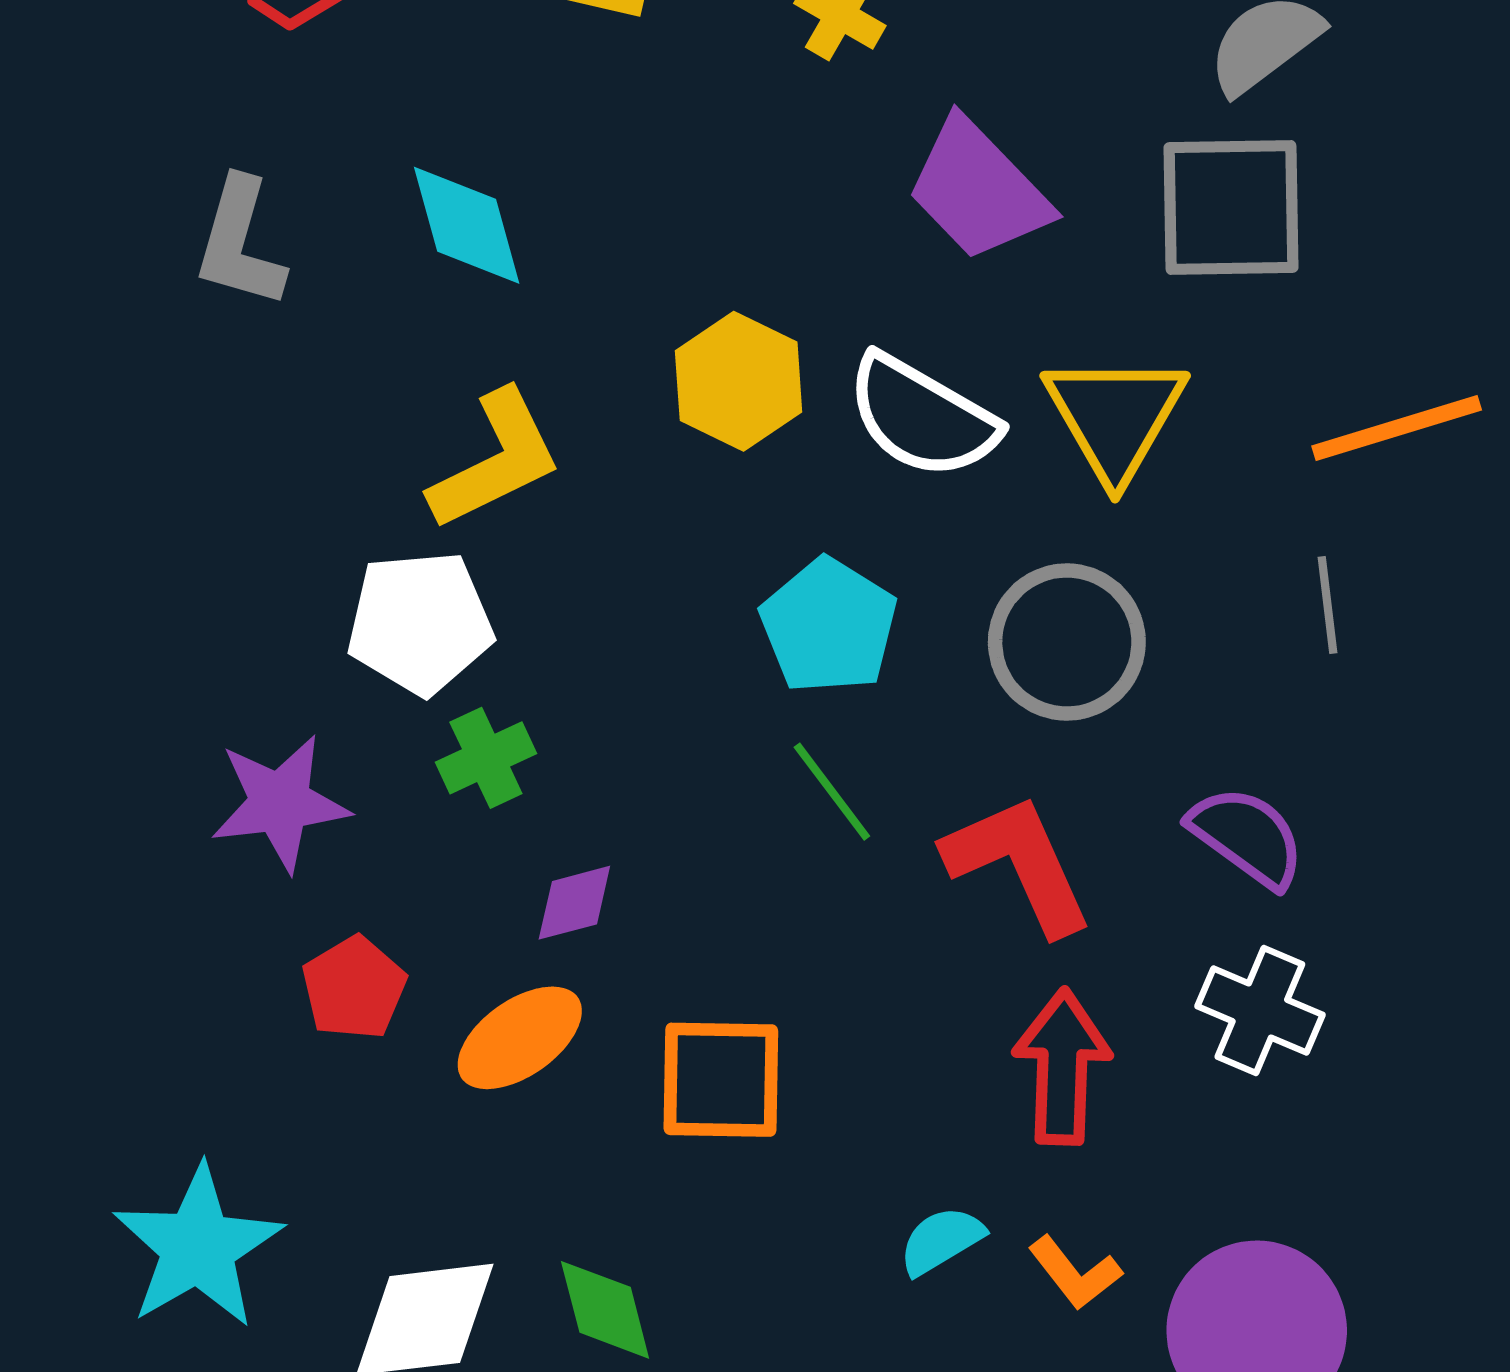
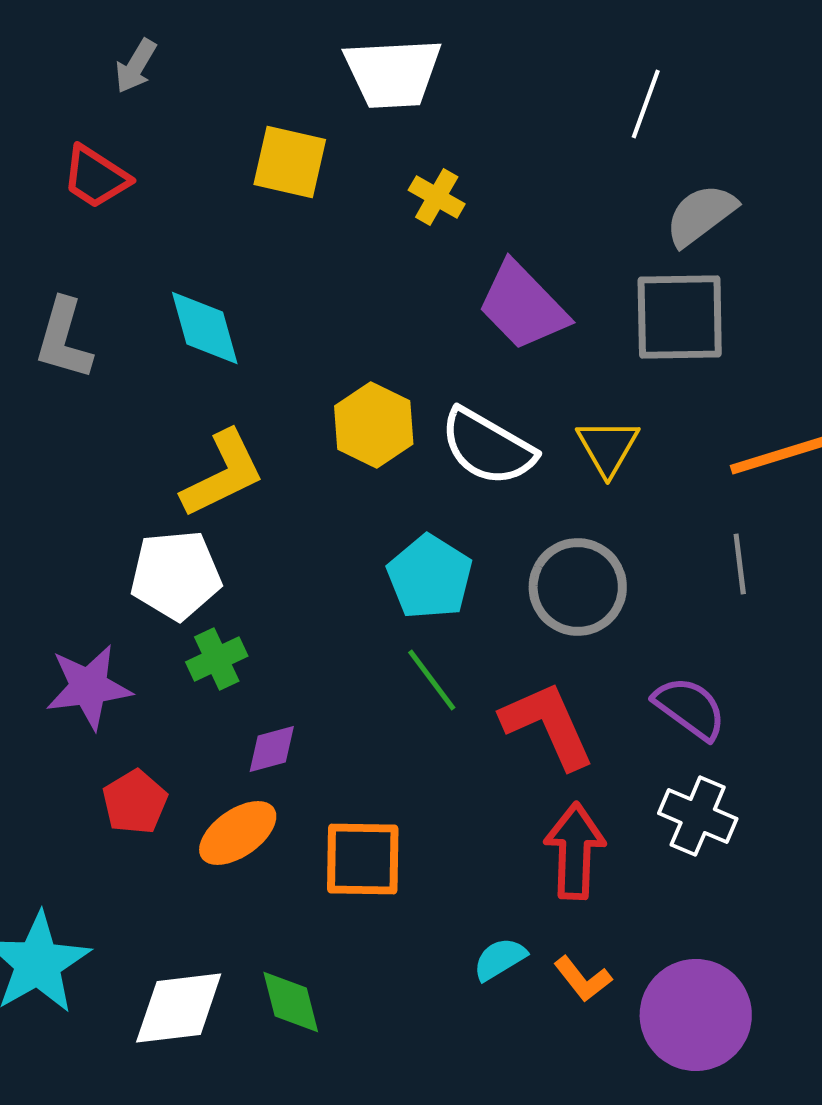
yellow triangle: (1115, 417) -> (608, 447), size x0.7

